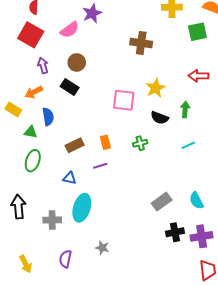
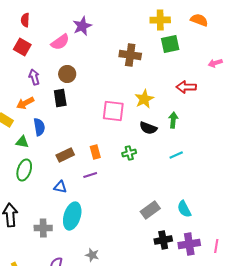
green square: (197, 32) -> (170, 44), moved
red square: (31, 35) -> (22, 47), size x0.7
black rectangle: (70, 87) -> (60, 98), turned 48

